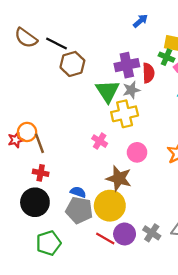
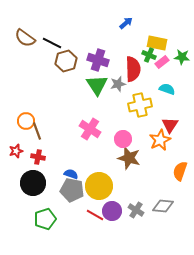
purple cross: (127, 65) -> (98, 60), moved, turned 30
red semicircle: (148, 73) -> (133, 69), size x1.4
yellow cross: (125, 114) -> (140, 105), moved
red star: (16, 140) -> (16, 151), moved
pink cross: (100, 141) -> (90, 129), size x1.5
brown star: (119, 178) -> (129, 158), moved

